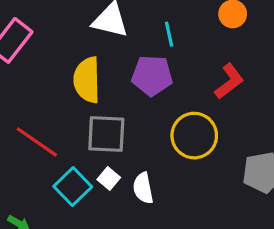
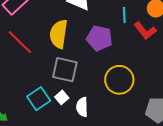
cyan line: (169, 34) -> (124, 15), moved
red L-shape: (229, 81) -> (145, 31), moved, turned 80
red line: (37, 142) -> (20, 42), moved

